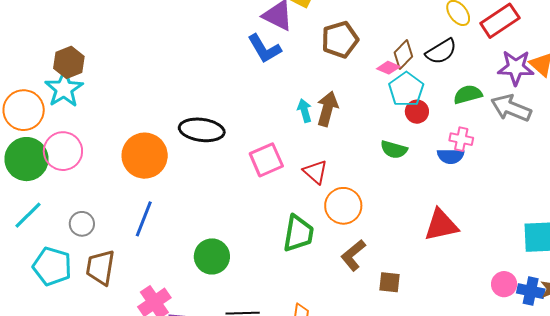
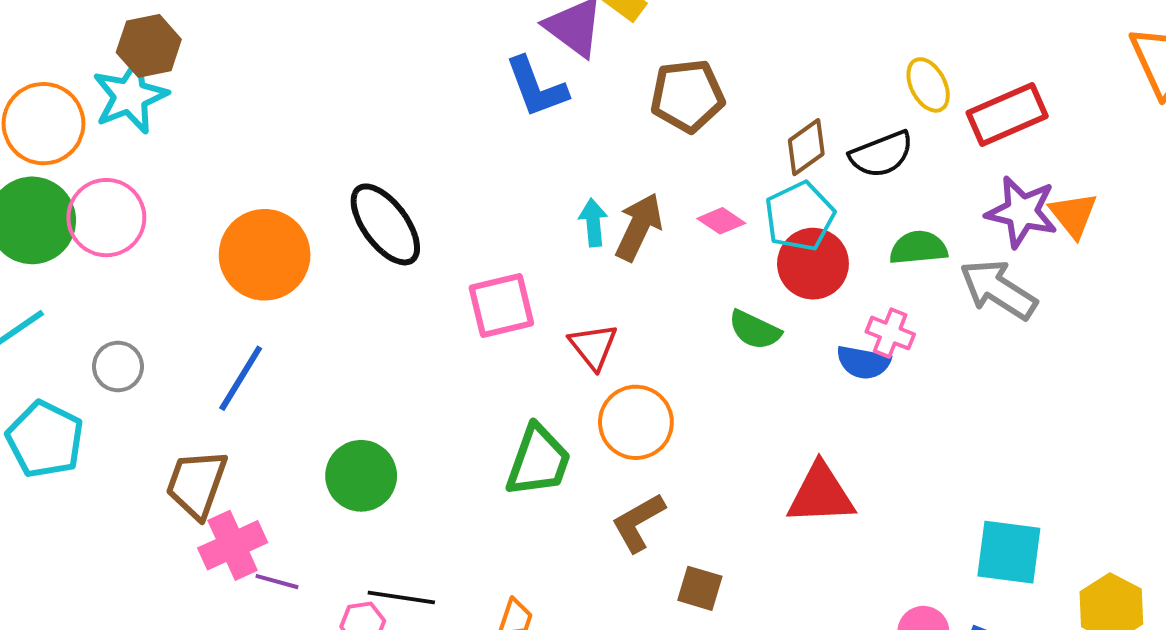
pink diamond: (388, 68) -> (721, 221), moved
red circle: (417, 112) -> (813, 264), size x1.5
black ellipse: (202, 130) -> (385, 224), turned 36
brown trapezoid: (100, 267) -> (197, 484), moved

